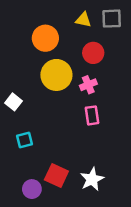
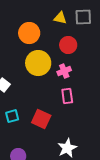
red square: (56, 176) -> (41, 119), moved

